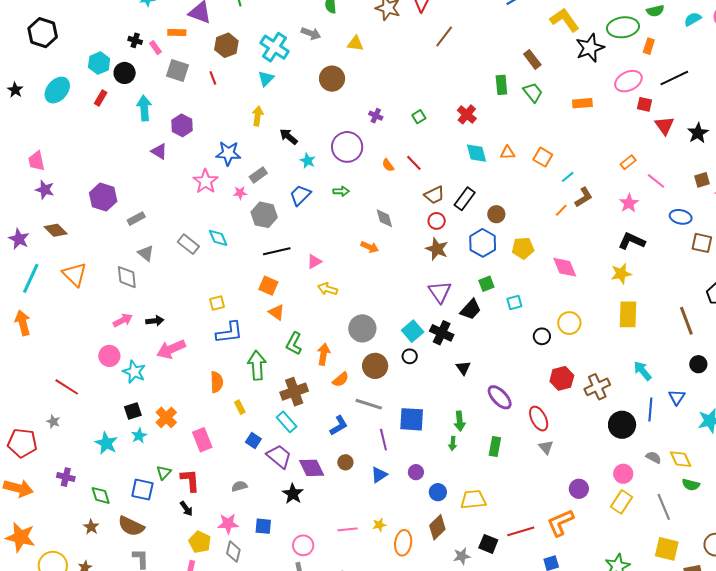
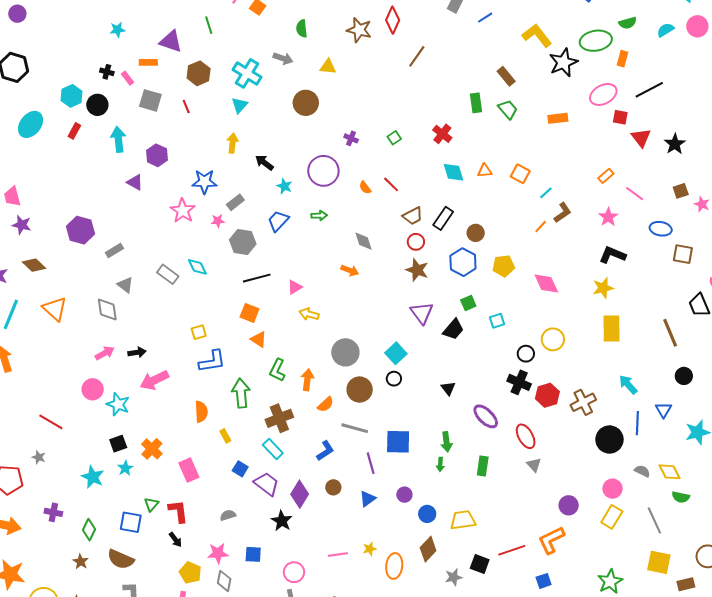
black cross: (442, 333) -> (519, 382), moved
purple diamond: (312, 468) -> (300, 494), turned 60
green diamond: (101, 495) -> (89, 530), turned 45

